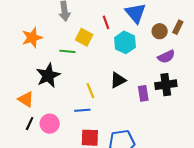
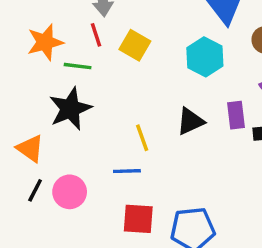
red line: (106, 22) -> (96, 35), moved
green line: (67, 51) -> (78, 66), moved
purple rectangle: (143, 93) -> (236, 115), moved

